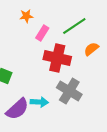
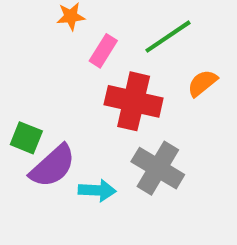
purple semicircle: (17, 109) -> (53, 166), moved

